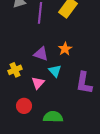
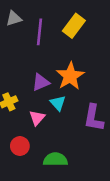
orange star: (65, 49) -> (70, 76), size x1.6
purple triangle: (41, 54) -> (41, 82), turned -42

